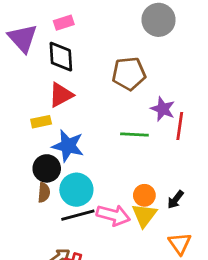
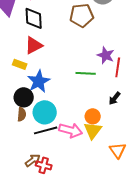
brown pentagon: (129, 74) -> (82, 15), moved
yellow rectangle: (41, 122) -> (20, 64), turned 32
blue star: (68, 146) -> (39, 81), turned 30
black arrow: (176, 200) -> (115, 98), moved

